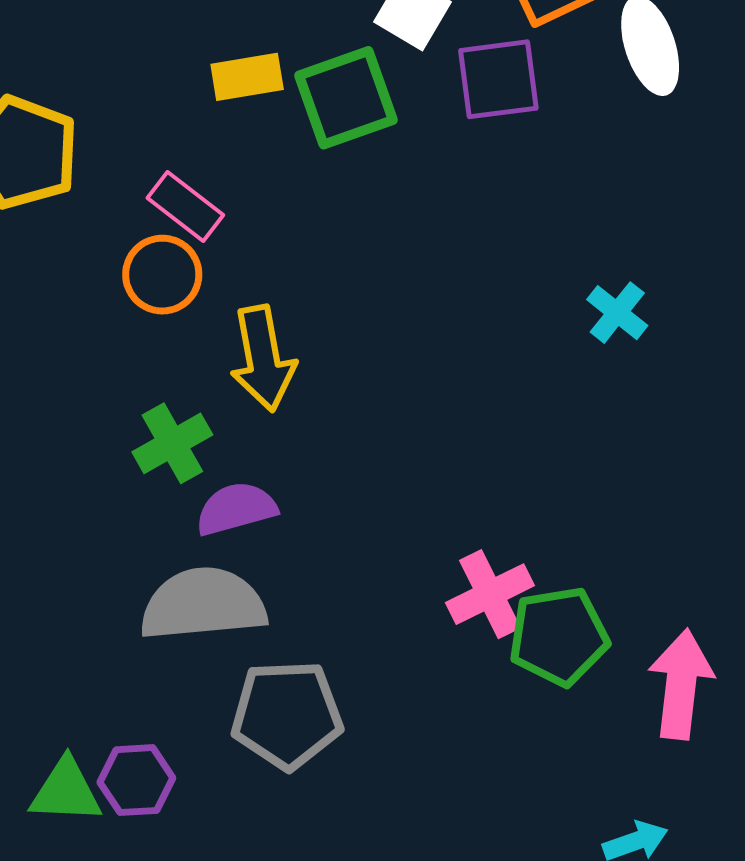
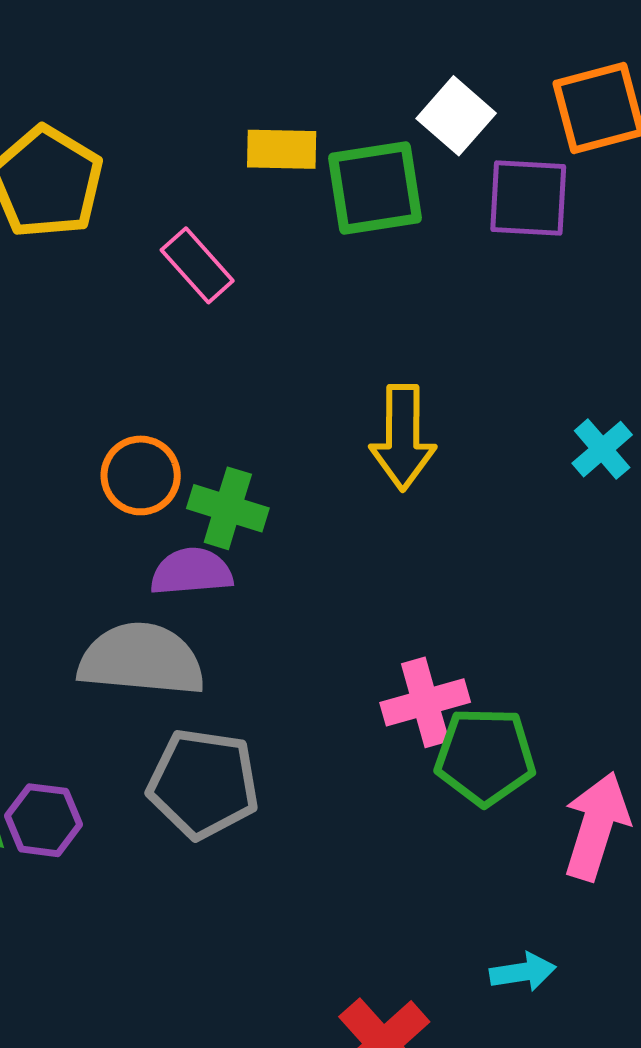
orange circle: (162, 275) -> (141, 475), moved
yellow arrow: (263, 358) -> (403, 437), moved
green cross: (172, 443) -> (228, 508), moved, turned 36

